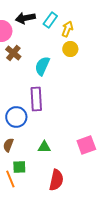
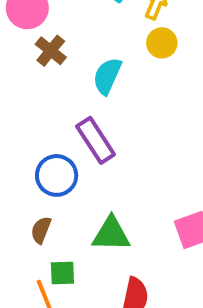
purple rectangle: (36, 99) -> (96, 140), turned -30
green triangle: (44, 147) -> (111, 234), size x1.5

